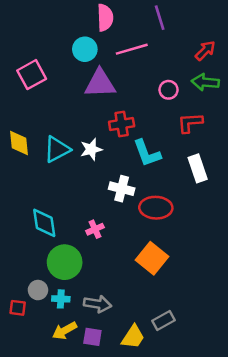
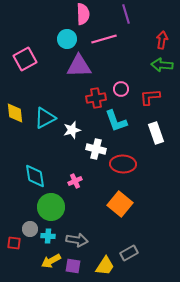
red arrow: (205, 51) -> (162, 40), turned -36
pink circle: (168, 90) -> (121, 89), moved
white star: (91, 149) -> (72, 130), moved

